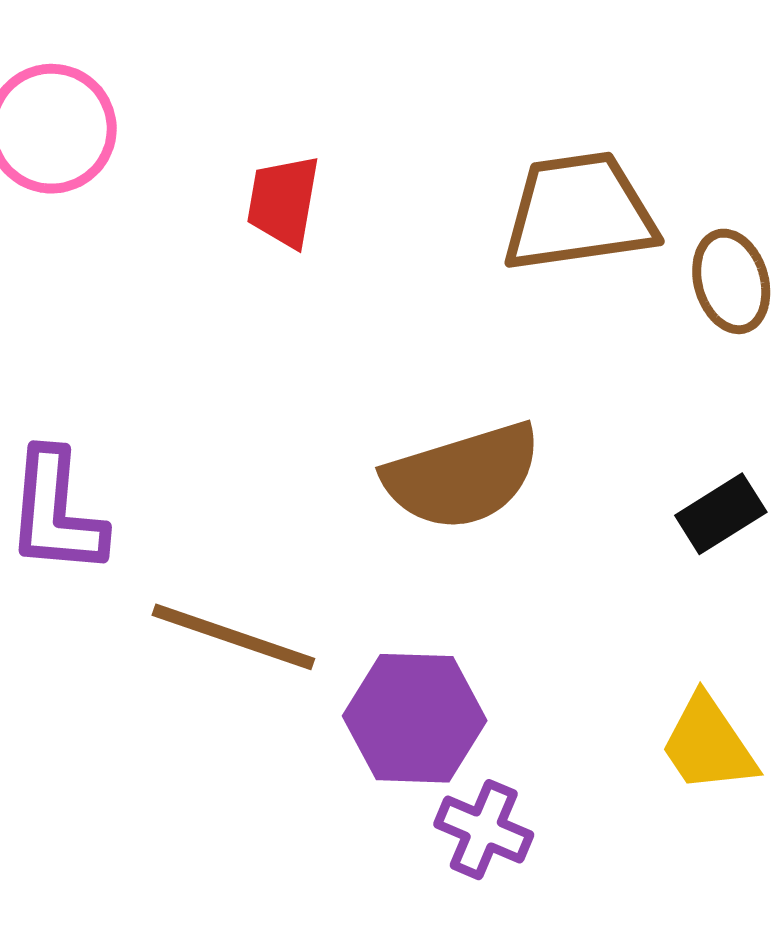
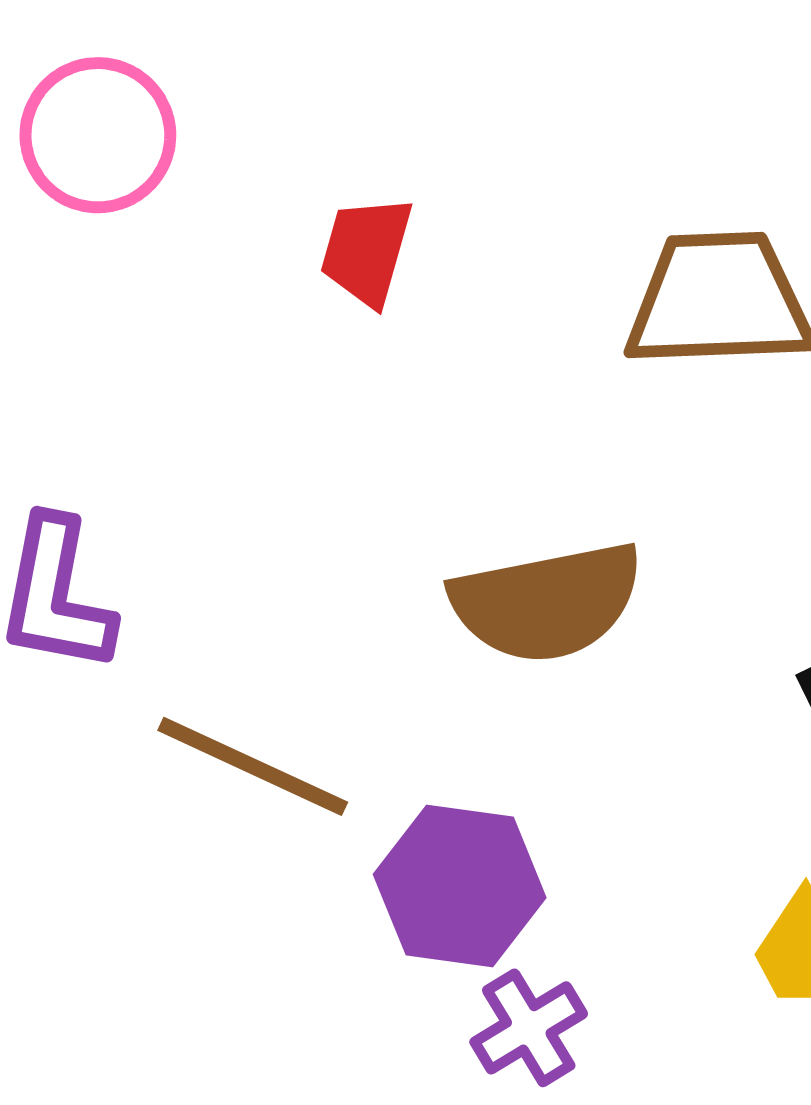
purple cross: (484, 830) -> (529, 1028), turned 30

